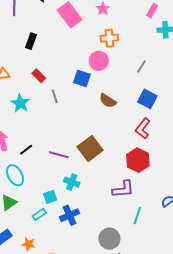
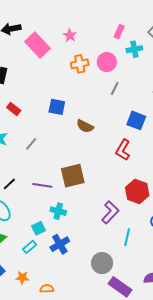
pink circle: (99, 61) -> (107, 62), moved
gray line: (55, 96) -> (31, 144), moved, turned 64
blue square: (147, 99) -> (136, 120), moved
brown square: (90, 149) -> (73, 176), turned 30
red hexagon: (138, 160) -> (137, 191), moved
purple L-shape: (123, 189) -> (110, 212), turned -35

